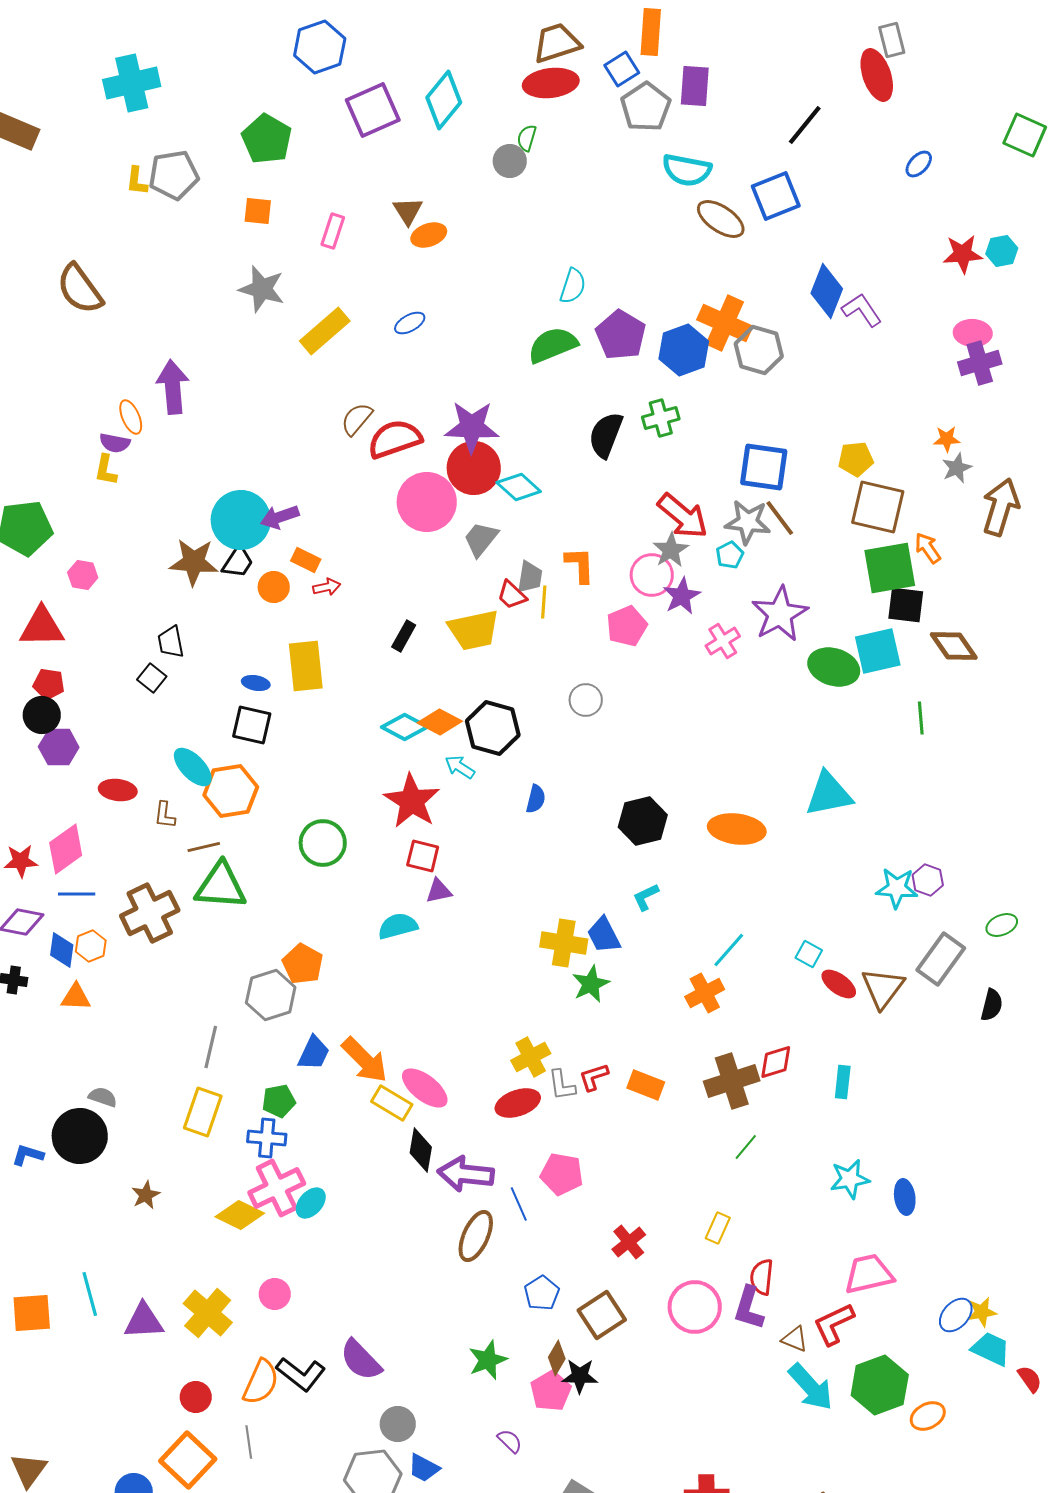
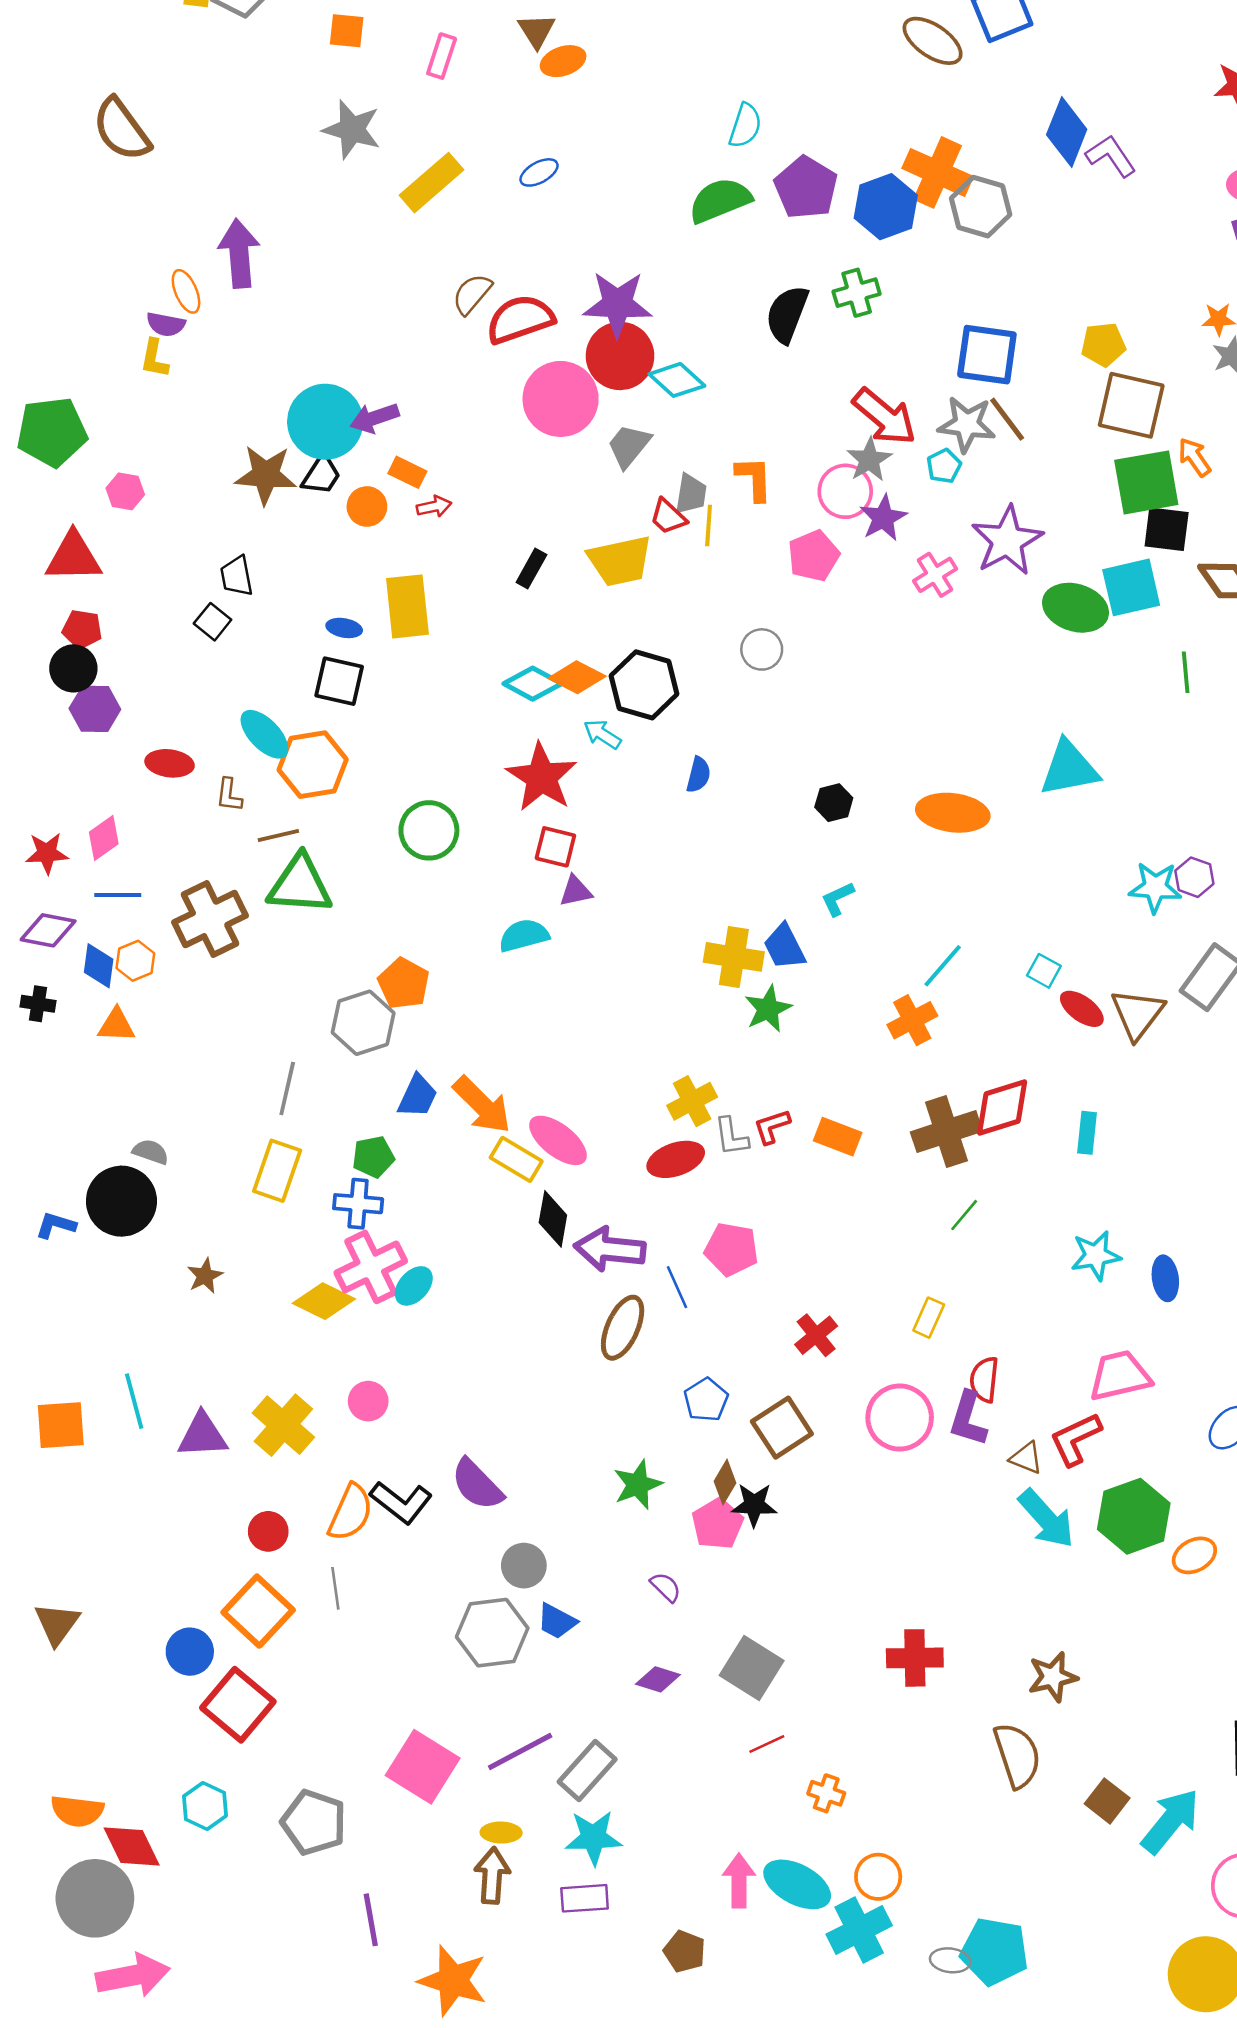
black hexagon: (643, 821) -> (834, 803), size x0.6
pink diamond: (66, 849) -> (104, 838), size x0.7
red diamond: (776, 1062) -> (1002, 1108), size x1.4

